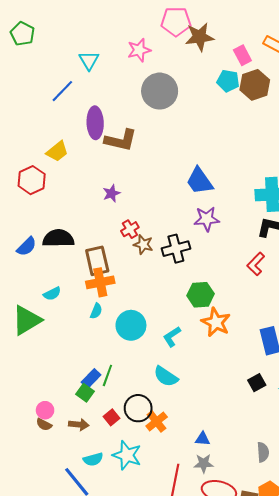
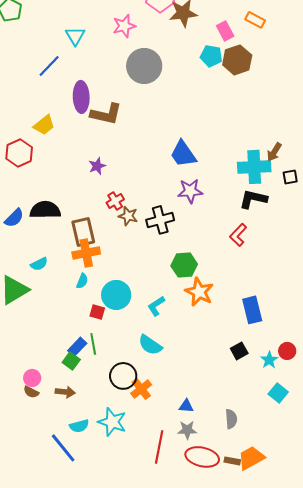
green line: (107, 375) -> (93, 344), turned -30
red square: (112, 417) -> (97, 312), moved, turned -35
gray semicircle: (263, 452) -> (231, 419), moved

